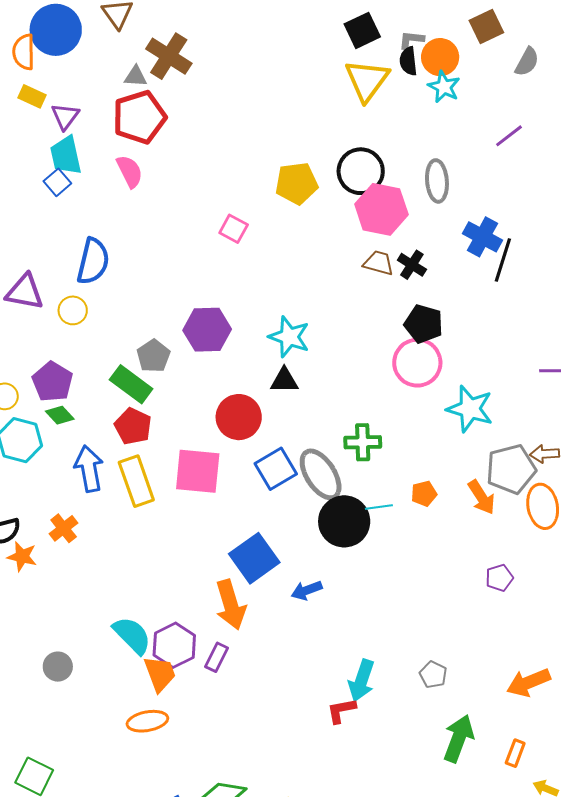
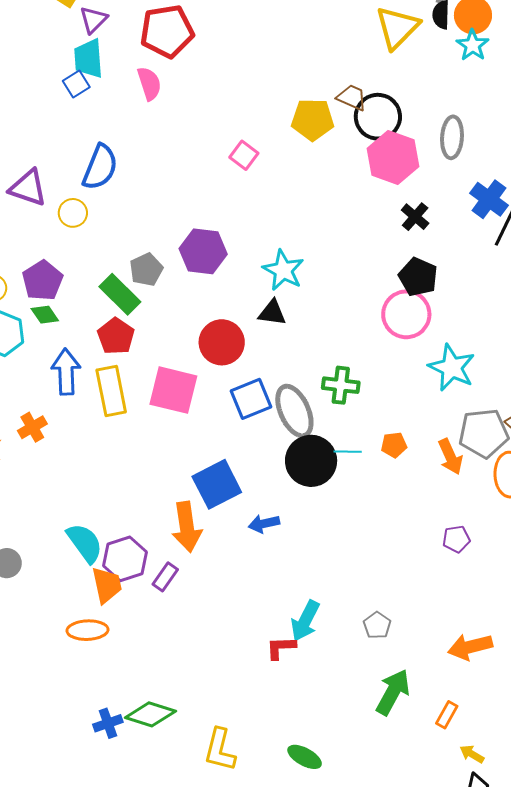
brown trapezoid: (379, 263) -> (352, 97), moved

